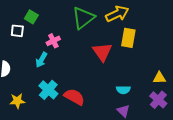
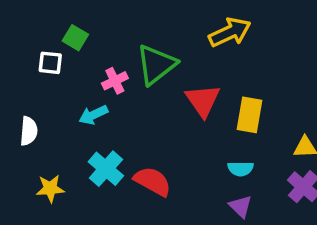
green triangle: (83, 18) -> (156, 65), moved
yellow rectangle: (128, 38) -> (250, 115), moved
cyan arrow: (41, 60) -> (93, 115), turned 35

